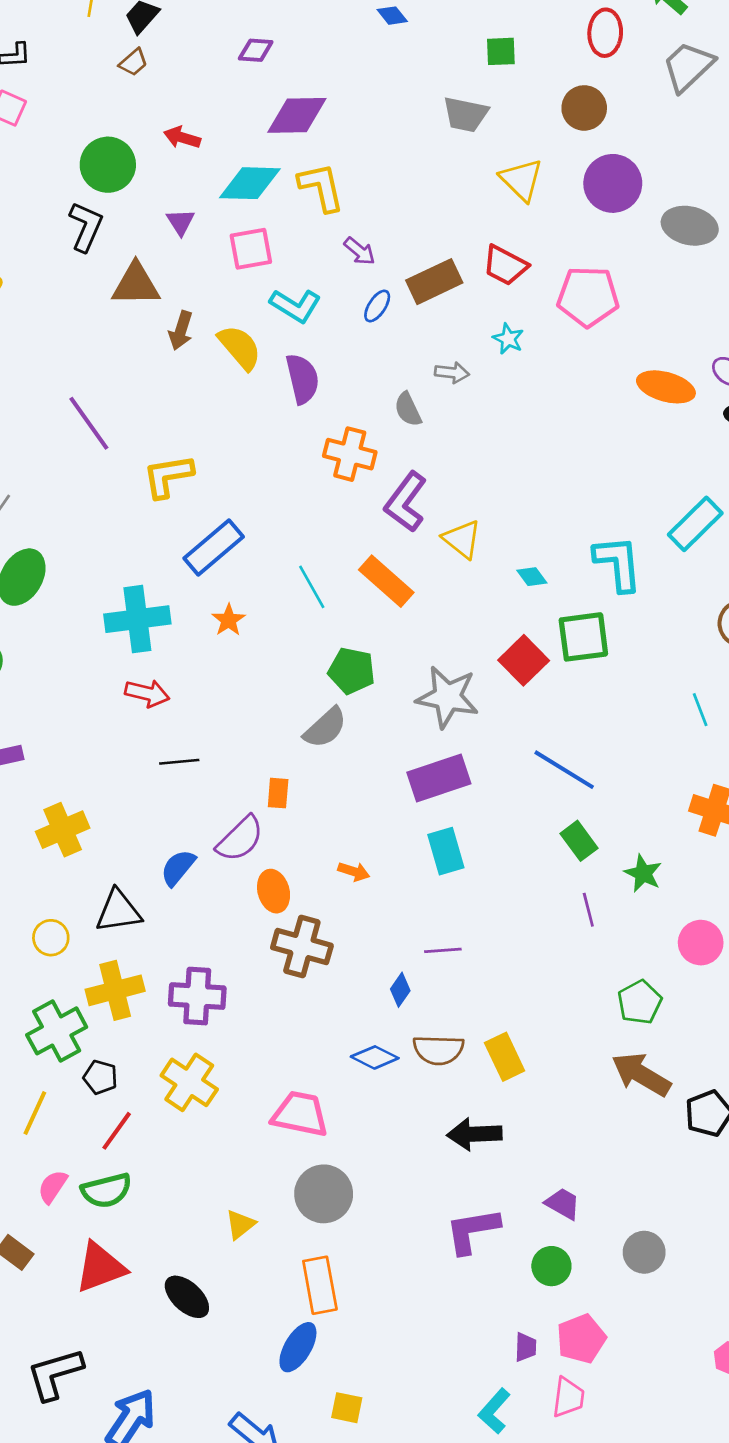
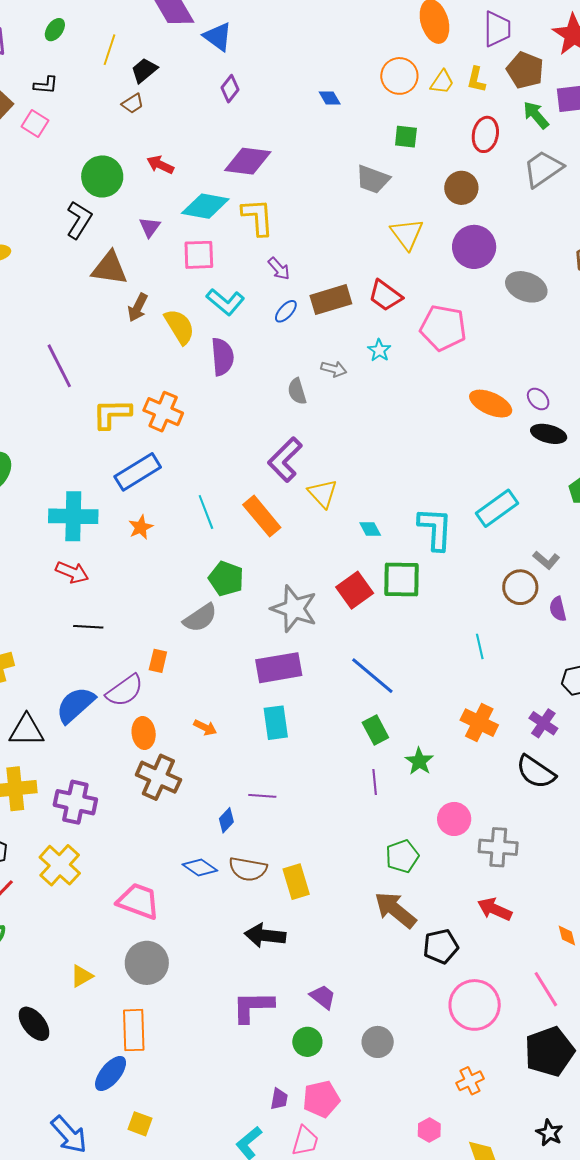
purple diamond: (256, 50) -> (230, 89), moved, turned -64
orange cross: (350, 454) -> (163, 412), moved
blue semicircle: (178, 868) -> (75, 705), size x1.4

